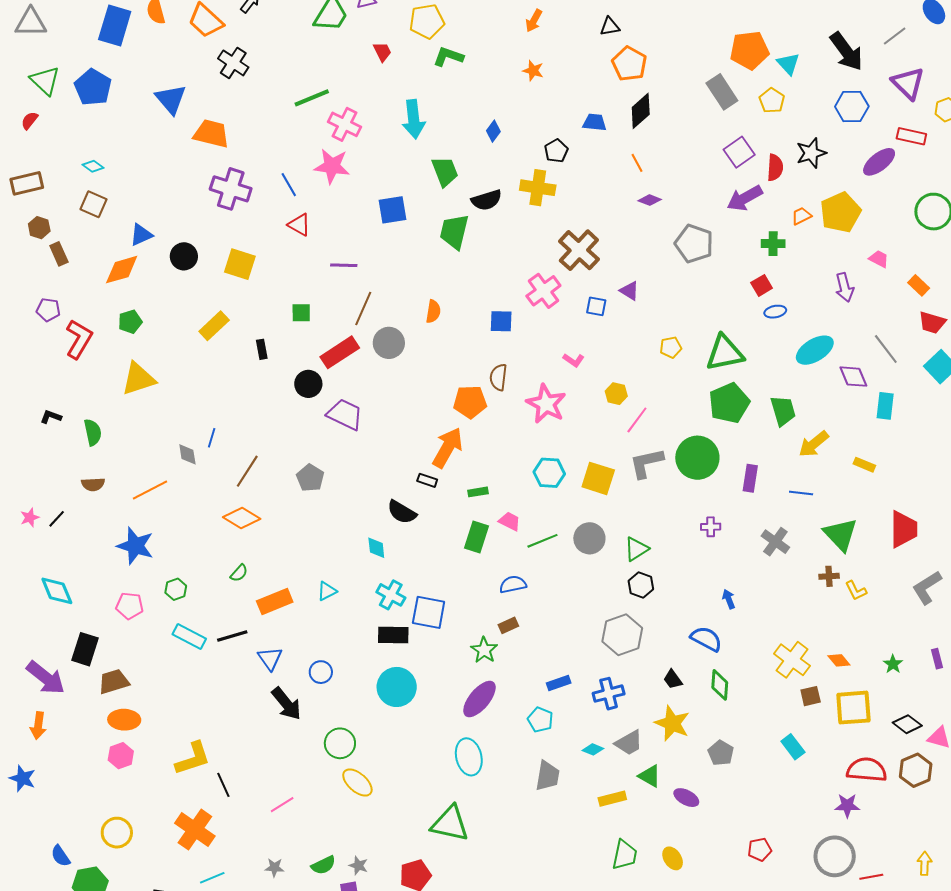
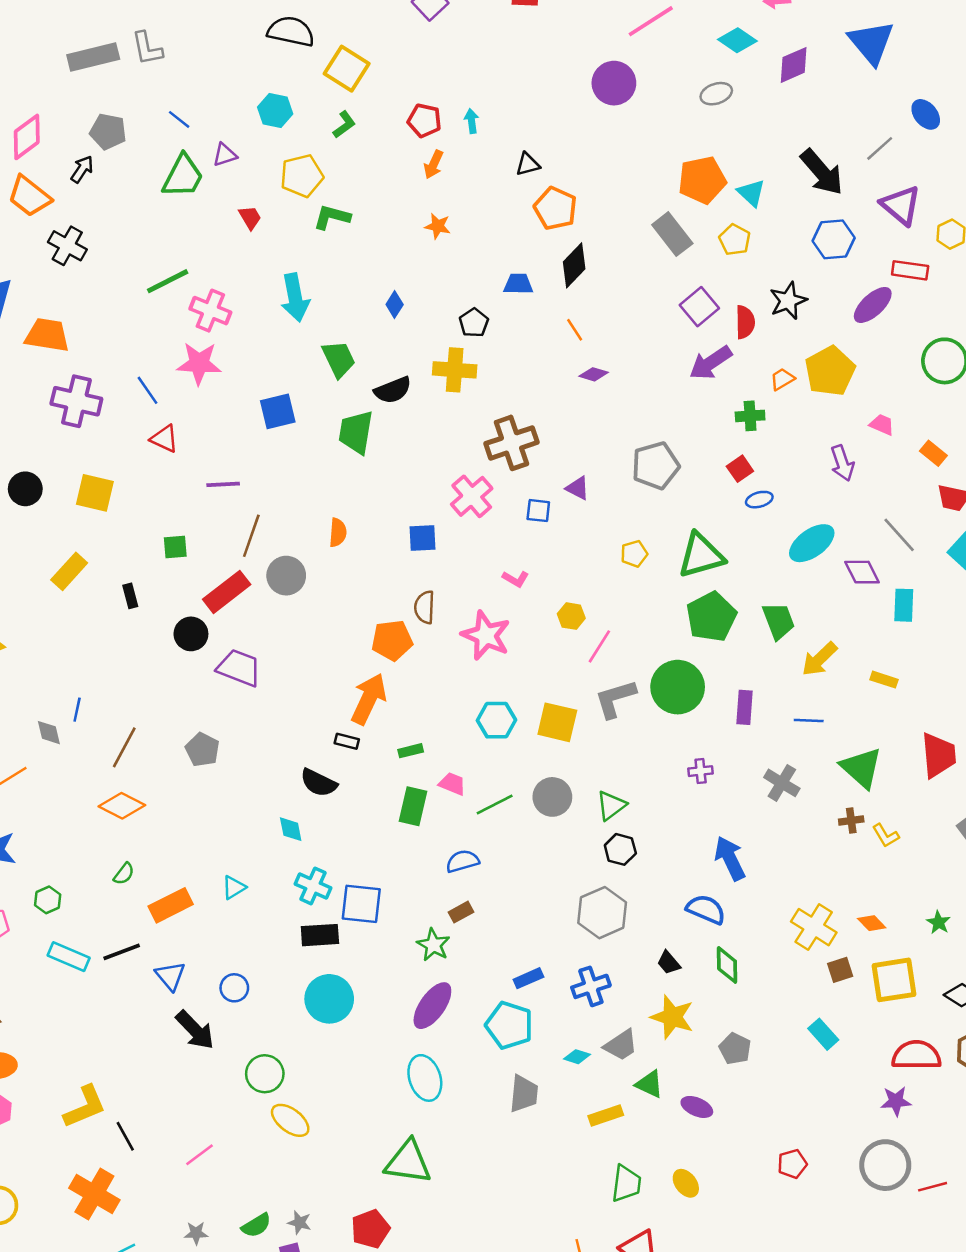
gray pentagon: (694, 244) -> (655, 466), moved, turned -30
brown cross: (579, 250) -> (512, 443), turned 33
blue arrow: (729, 599) -> (730, 858), size x1.8
cyan pentagon: (540, 720) -> (509, 1025), size x1.5

